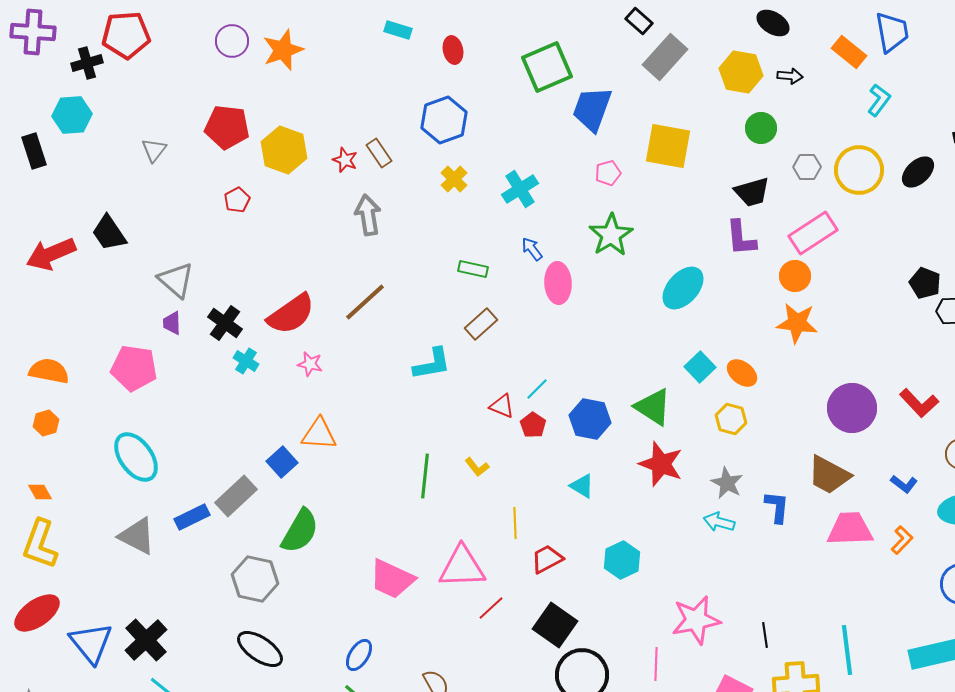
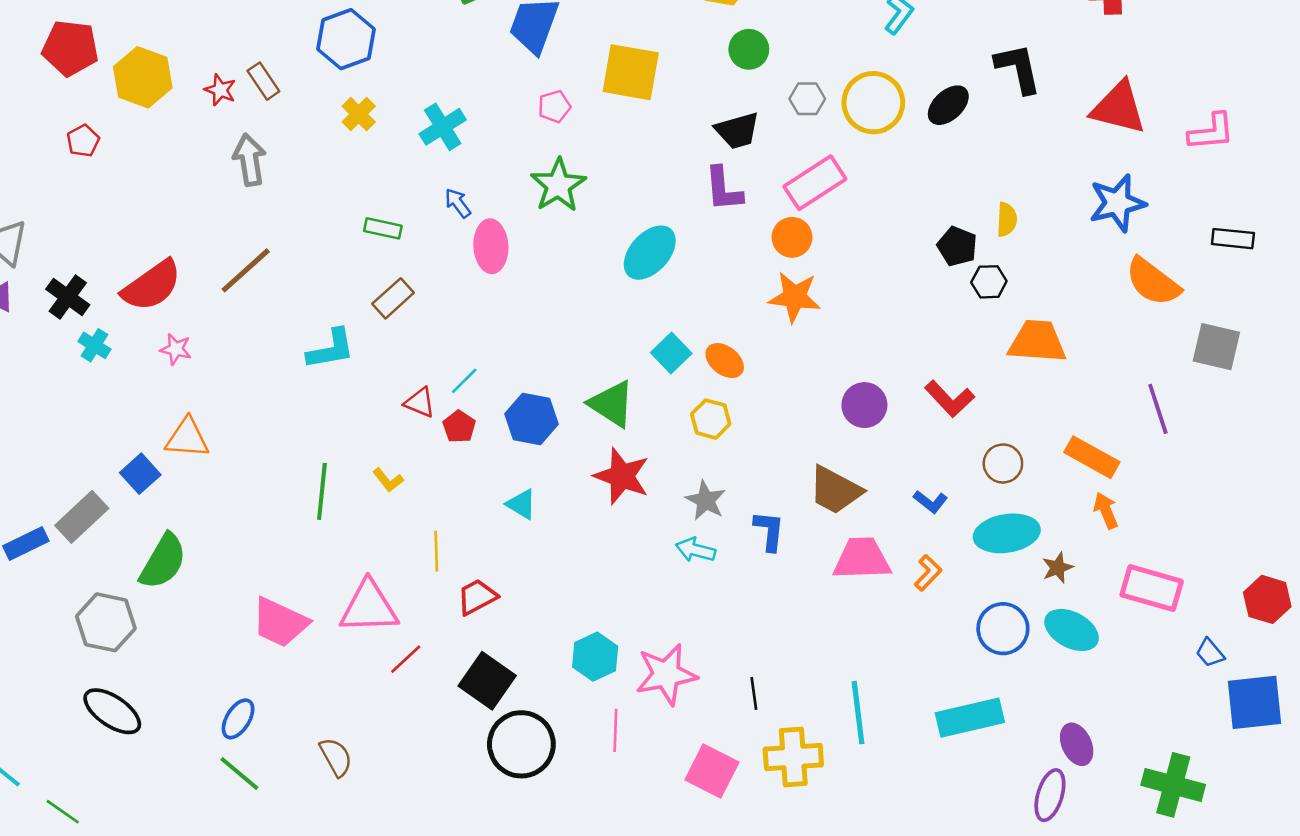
purple circle: (852, 408) -> (864, 405), size x0.7
cyan hexagon: (622, 560) -> (595, 657), moved

